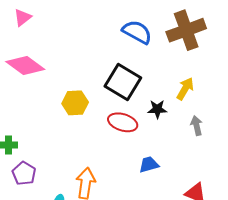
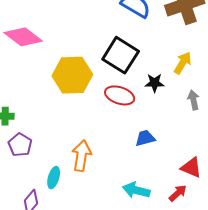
yellow hexagon: (75, 103) -> (72, 75), size x1.5

